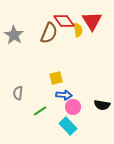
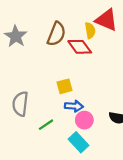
red diamond: (64, 21) -> (80, 47), moved
red triangle: (92, 21) -> (106, 20), turned -35
gray semicircle: (18, 93) -> (20, 104), size x1.5

